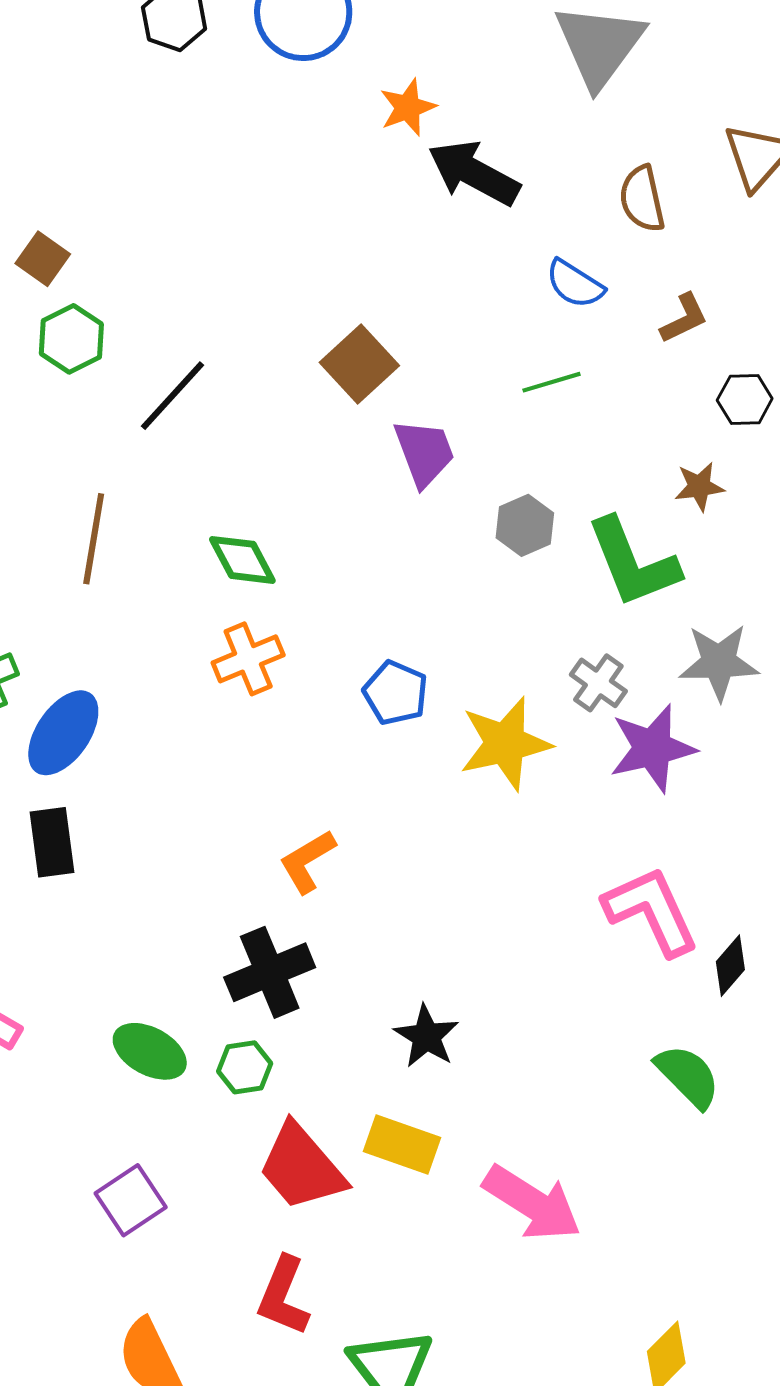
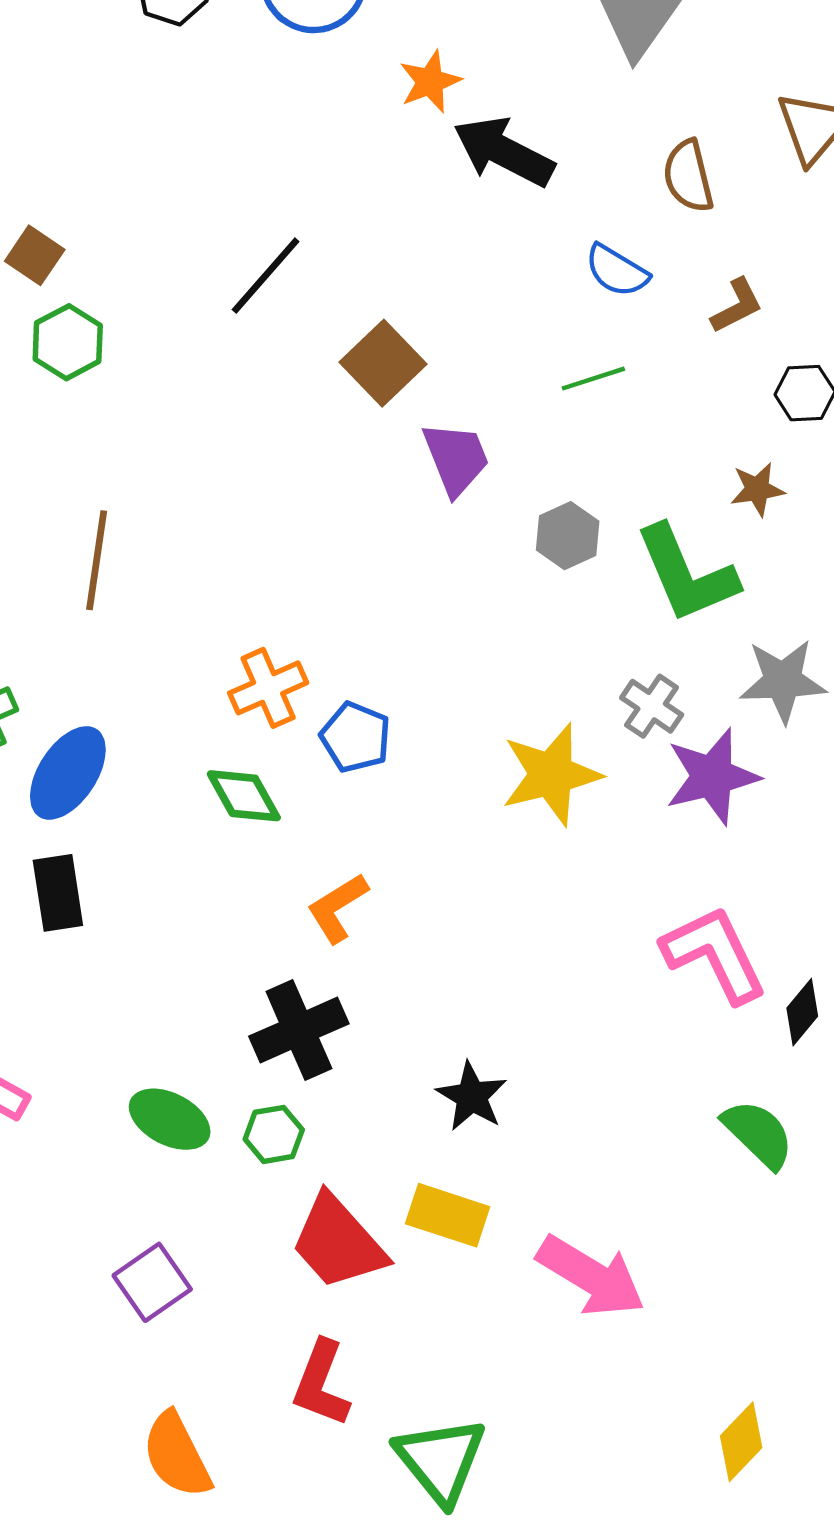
black line: (173, 396) -> (266, 276), moved
green diamond: (242, 560) -> (244, 796), moved
blue pentagon: (396, 693) -> (356, 737), moved

